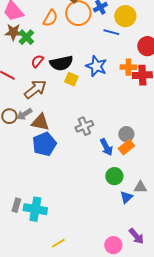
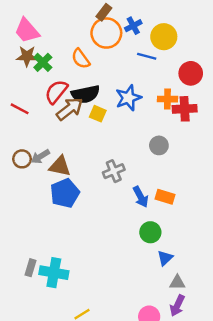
orange semicircle: (50, 18) -> (81, 59), moved, turned 114
red semicircle: (37, 61) -> (56, 92), size x1.5
blue star: (96, 66) -> (128, 98), turned 30
brown arrow: (35, 89) -> (70, 109), moved
gray circle: (126, 134) -> (159, 145), moved
orange rectangle: (126, 147) -> (165, 197), turned 56
gray triangle: (140, 187) -> (177, 282), moved
purple arrow: (136, 236) -> (177, 306), turned 66

